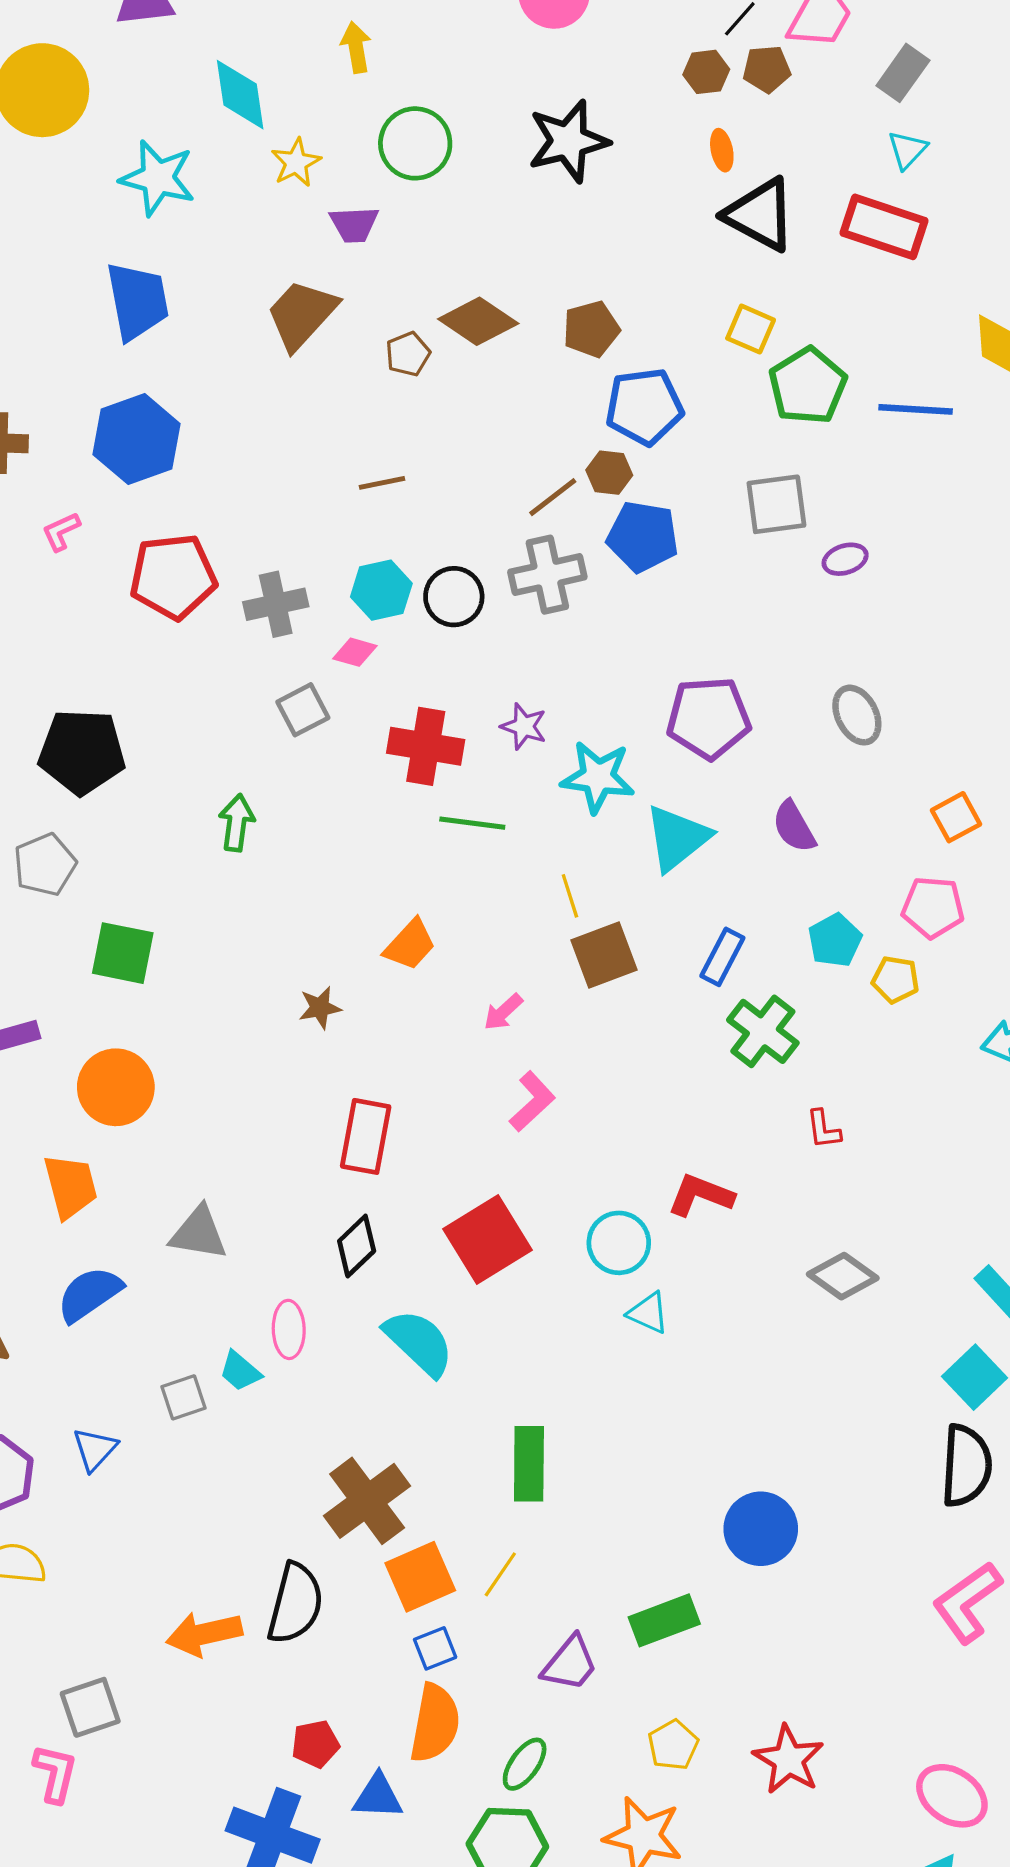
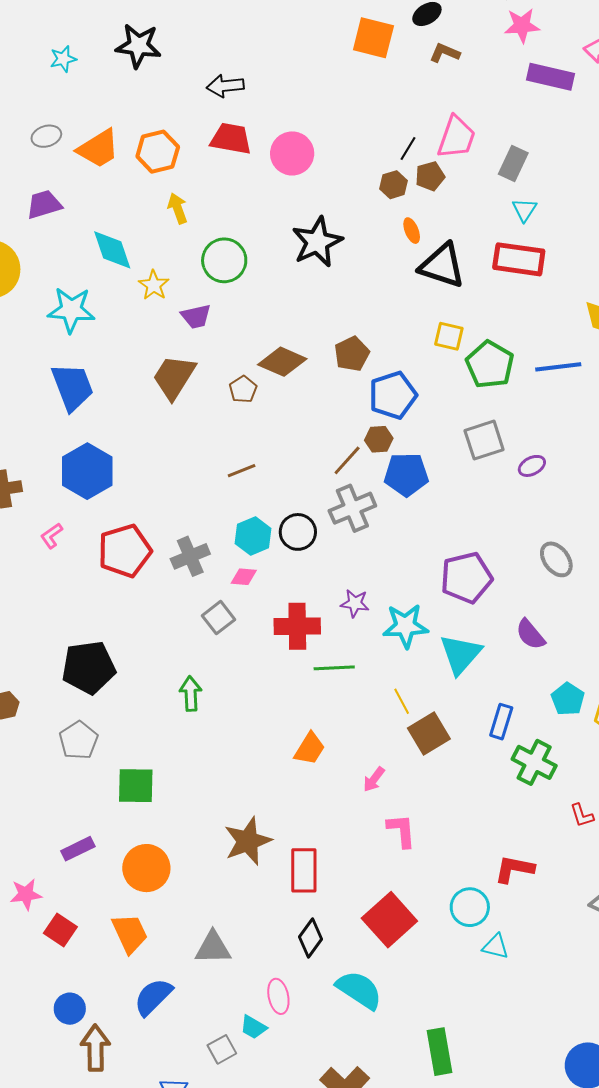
brown star: (320, 1008) -> (248, 841), moved, size x1.8
pink L-shape: (532, 1101) -> (401, 831), turned -42

